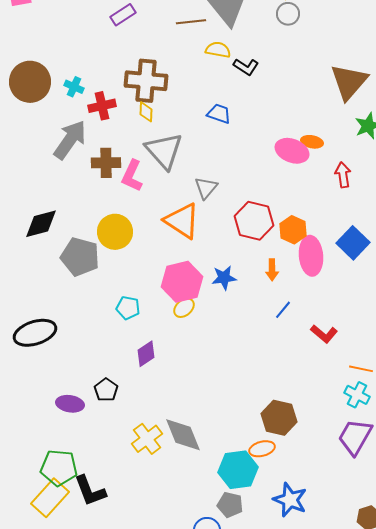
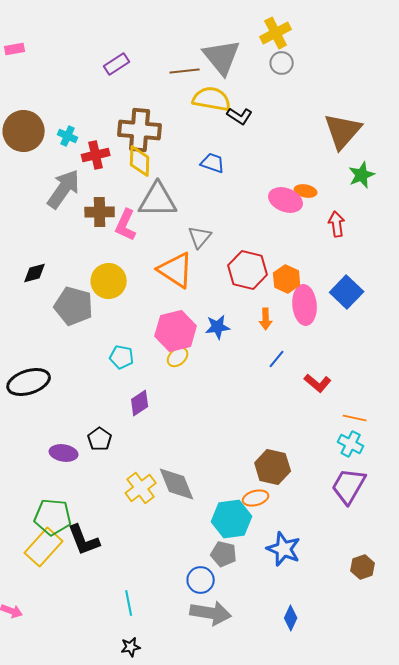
yellow semicircle: (218, 50) -> (212, 99), size x1.5
yellow diamond: (146, 112) -> (140, 161), size x1.5
gray triangle: (164, 151) -> (158, 200), turned -48
black diamond: (41, 224) -> (35, 273), size x0.7

